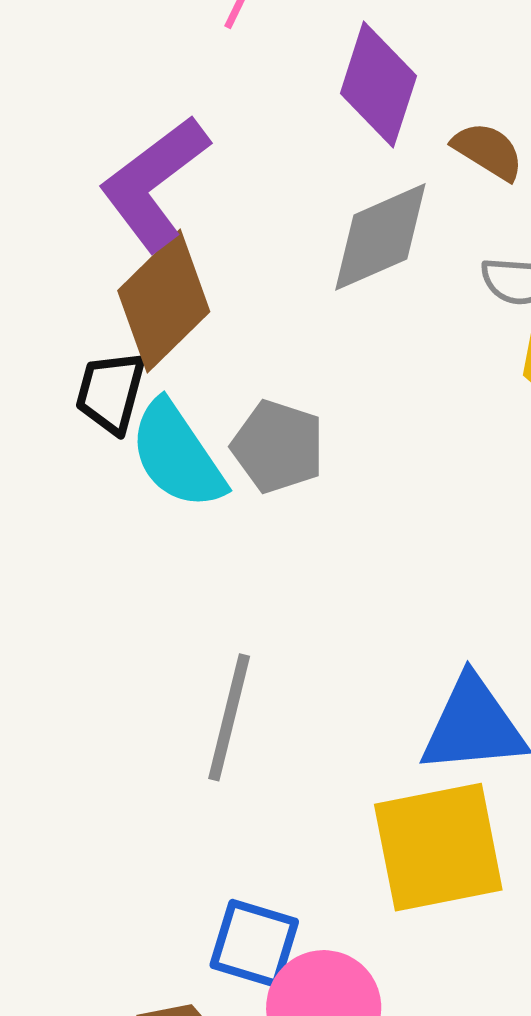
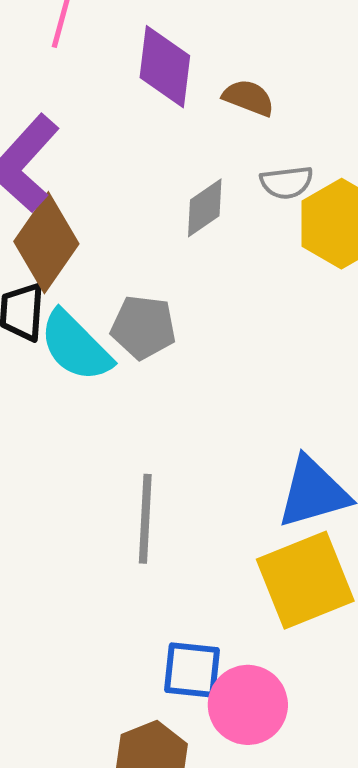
gray diamond: (380, 237) -> (205, 208), moved, size x0.7

